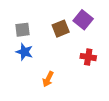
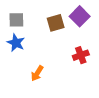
red cross: (88, 57) -> (81, 55), turned -35

